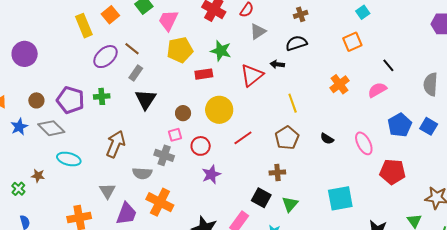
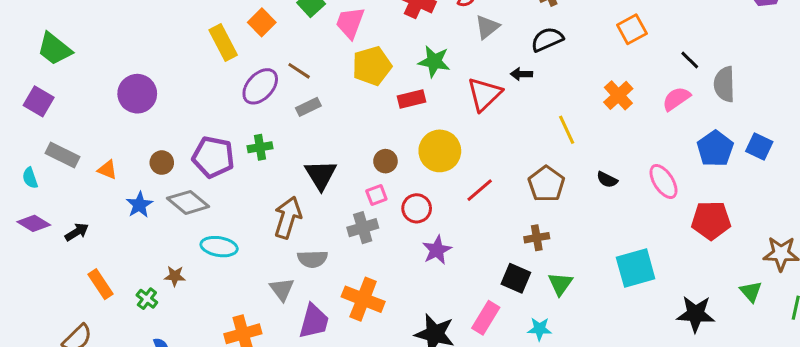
gray rectangle: (136, 73) -> (308, 107), turned 35
gray semicircle: (431, 84) -> (724, 84), moved
black triangle: (146, 99) -> (321, 175), moved
yellow line: (293, 103) -> (567, 130), moved
gray cross: (164, 155) -> (363, 228), turned -30
gray semicircle: (142, 173) -> (312, 259), moved

